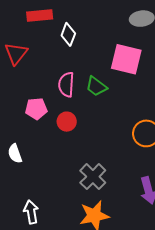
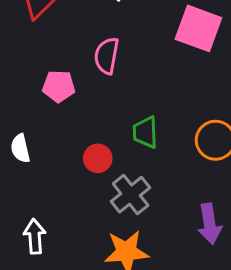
green trapezoid: (96, 86) -> (145, 132), moved, turned 45
red circle: (67, 122) -> (98, 158), moved

